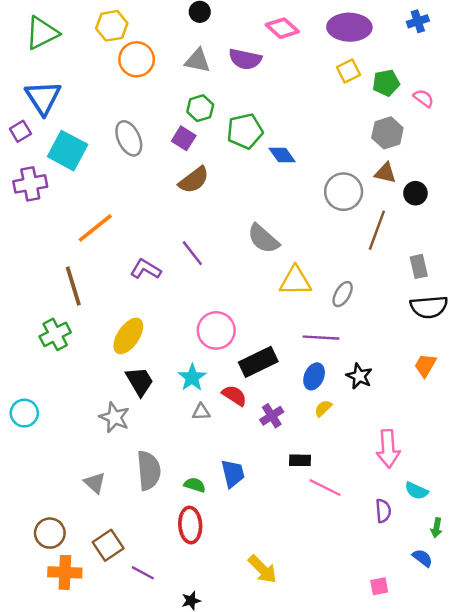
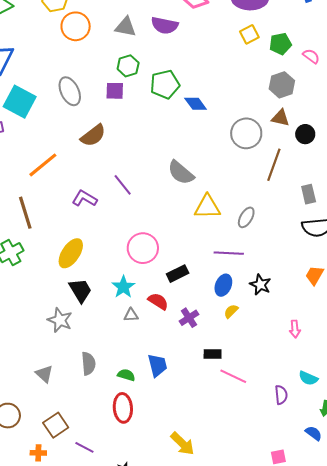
purple square: (184, 138) -> (115, 91), turned -30
brown semicircle: (194, 180) -> (93, 136), moved
black rectangle: (258, 362) -> (178, 274), size x0.7
pink arrow: (388, 449) -> (295, 329), moved, size x0.6
gray semicircle: (149, 471) -> (88, 363), size x0.7
orange cross: (65, 572) -> (38, 453), moved, size x0.6

